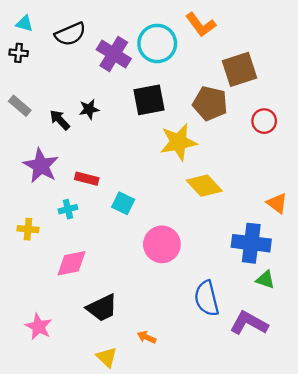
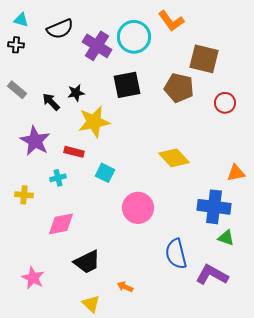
brown square: (239, 69) -> (204, 59), turned 32
yellow star: (178, 142) -> (94, 122), moved
orange triangle: (277, 203) -> (236, 173), turned -48

